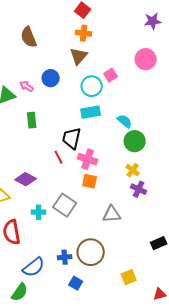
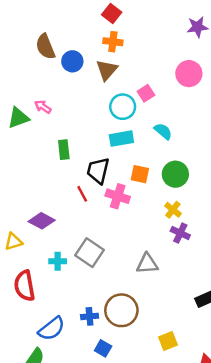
blue circle: (51, 78) -> (72, 61), moved
green rectangle: (32, 120) -> (64, 150), moved
cyan semicircle: (125, 121) -> (163, 131), moved
orange square: (90, 181) -> (140, 174), moved

